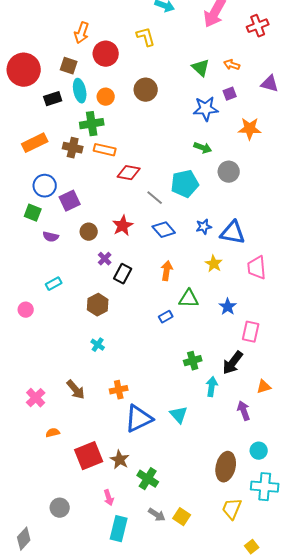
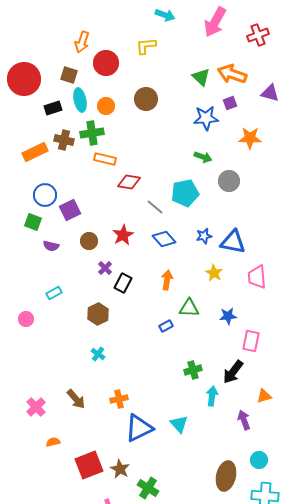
yellow L-shape: (146, 37) -> (146, 46), turned -80
orange arrow: (232, 65) -> (232, 74), size x1.8
brown cross: (73, 148) -> (64, 140), moved
blue star: (228, 307) -> (228, 316), turned 30

